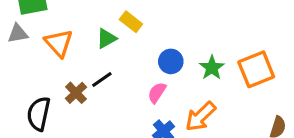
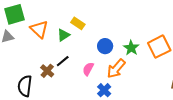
orange triangle: (59, 43) -> (39, 29), moved
pink semicircle: (157, 93) -> (88, 69), moved
orange arrow: (201, 116) -> (116, 69), moved

